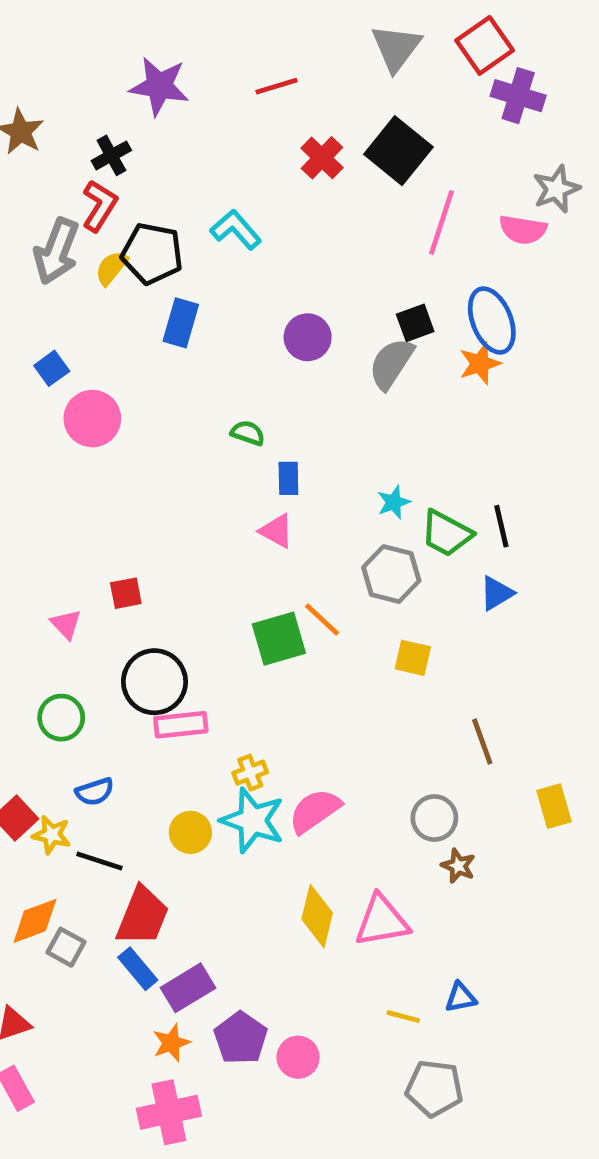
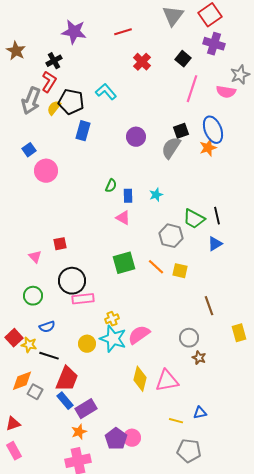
purple cross: (518, 96) -> (214, 44), moved
black square: (398, 151) -> (183, 59), moved, size x0.6
green semicircle: (248, 433) -> (111, 186), moved, turned 96
cyan star: (394, 502) -> (156, 195), moved
orange line: (322, 619) -> (156, 267), moved
purple pentagon: (241, 1038) -> (116, 439), moved

